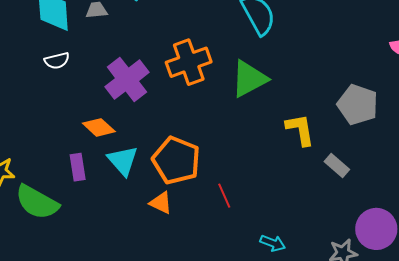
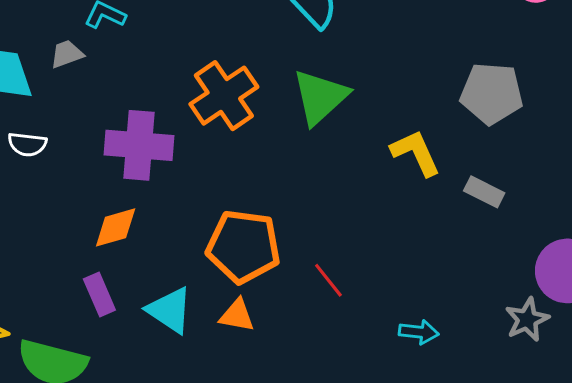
white semicircle: (57, 61) -> (27, 144), turned 35
purple cross: (127, 80) -> (139, 145), turned -33
orange diamond: (99, 127) -> (116, 227), turned -44
cyan triangle: (123, 161) -> (170, 310), moved

